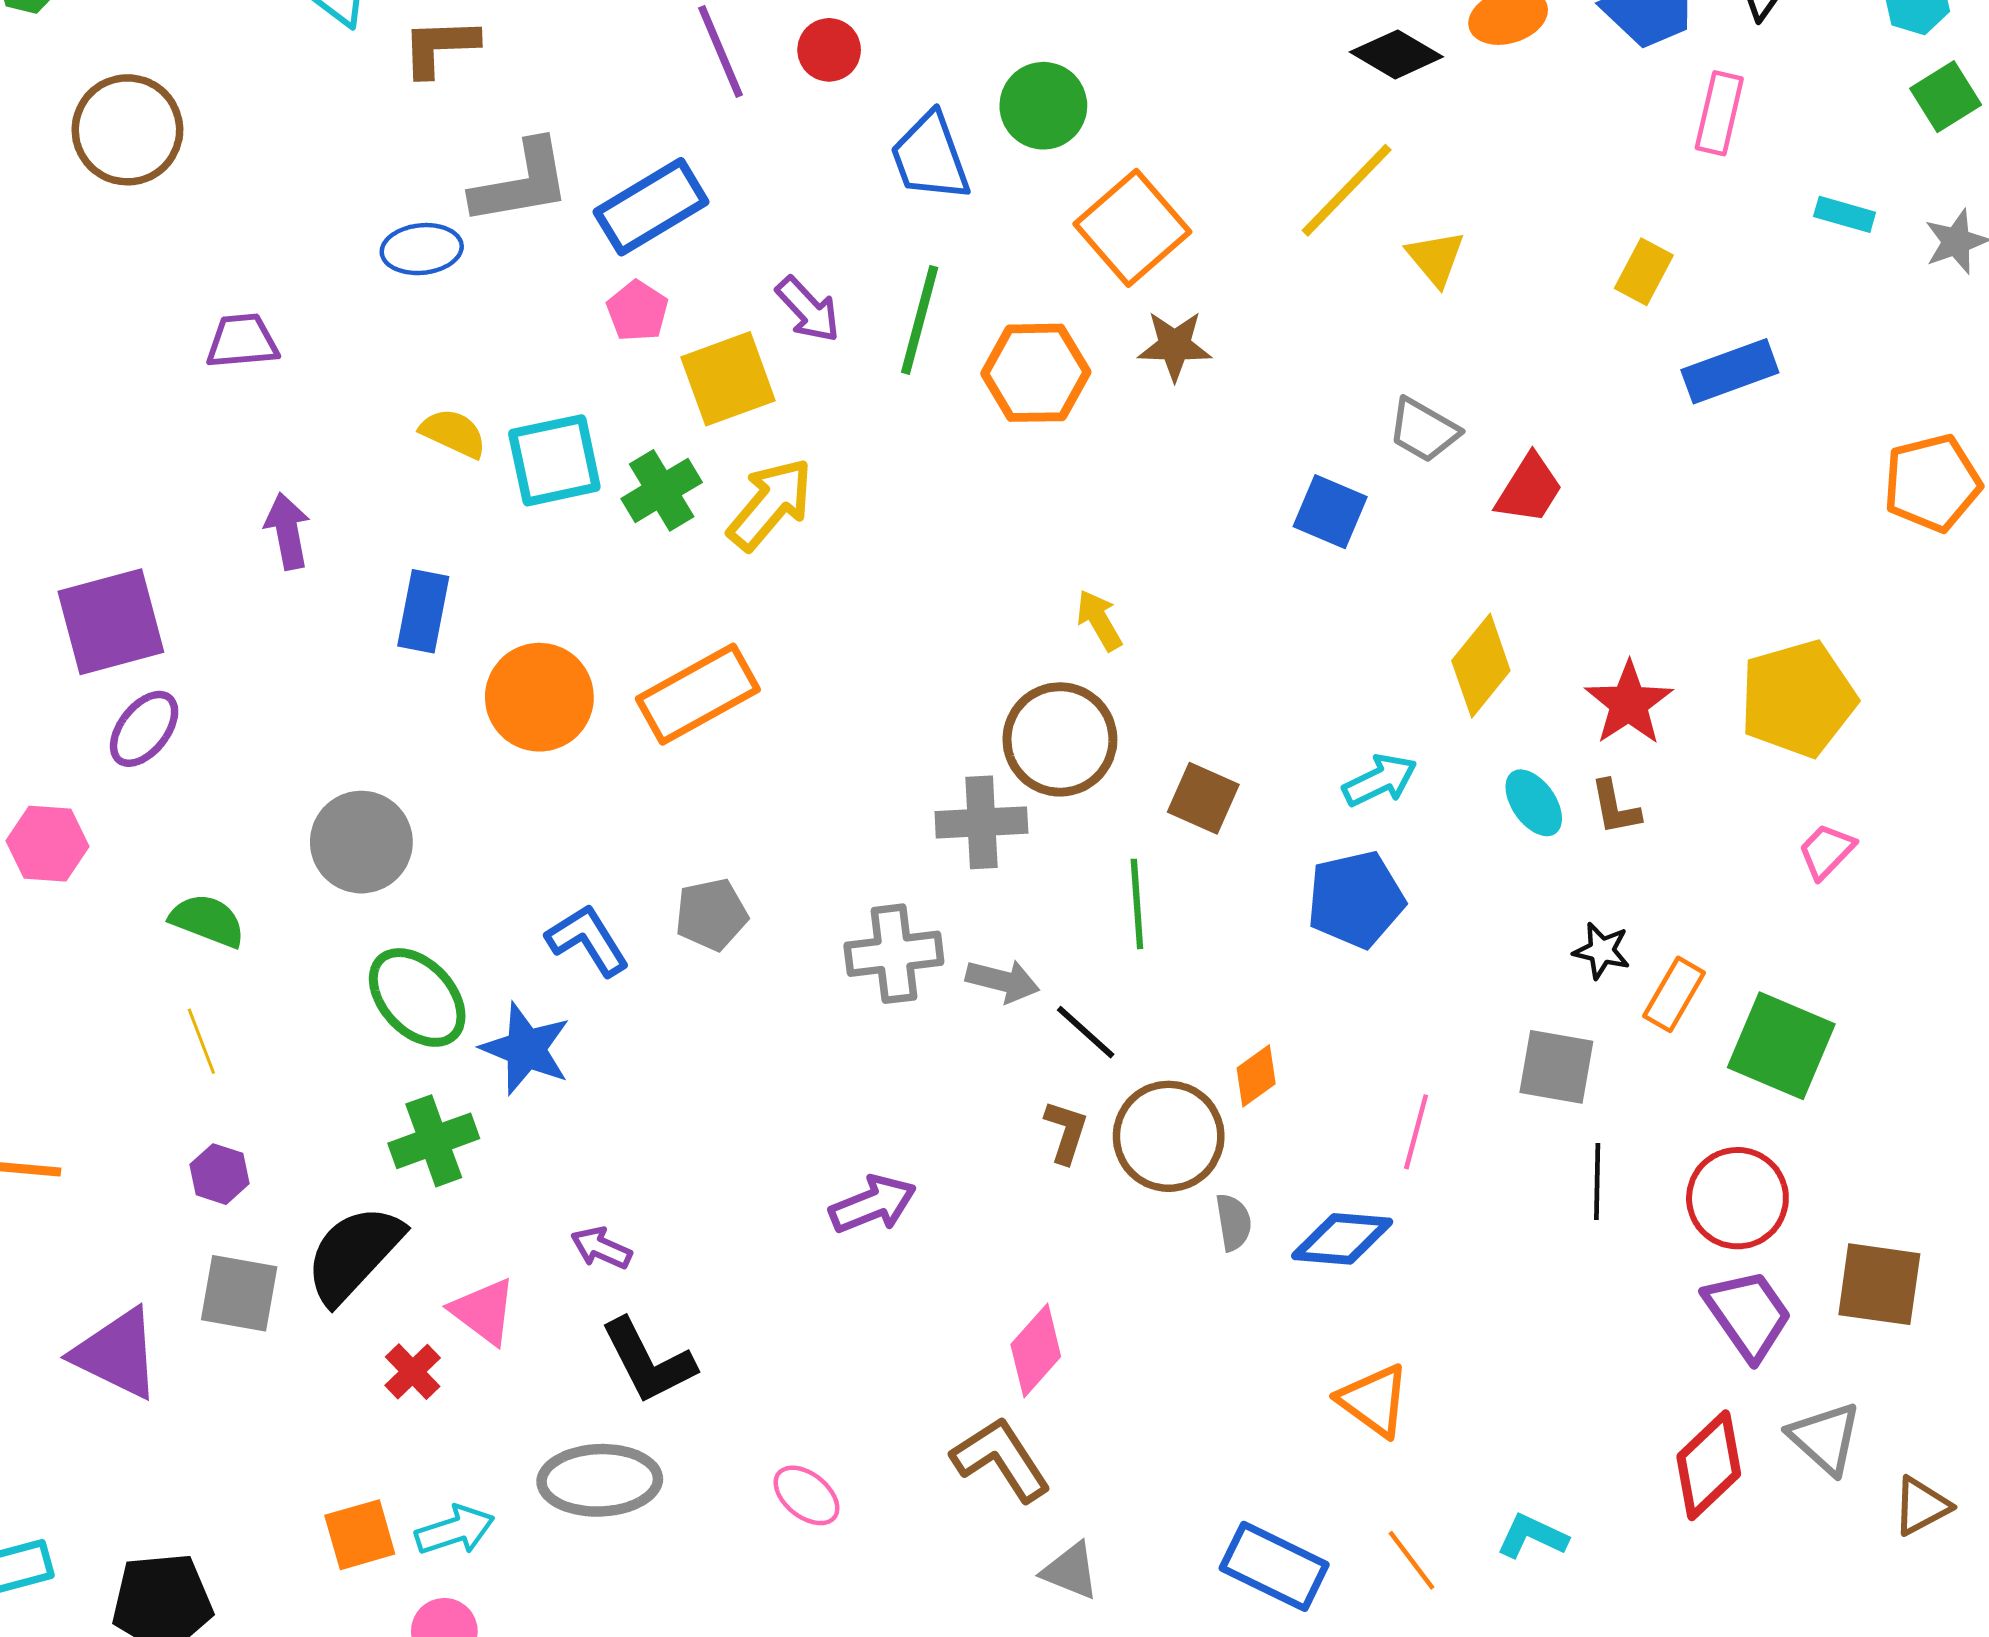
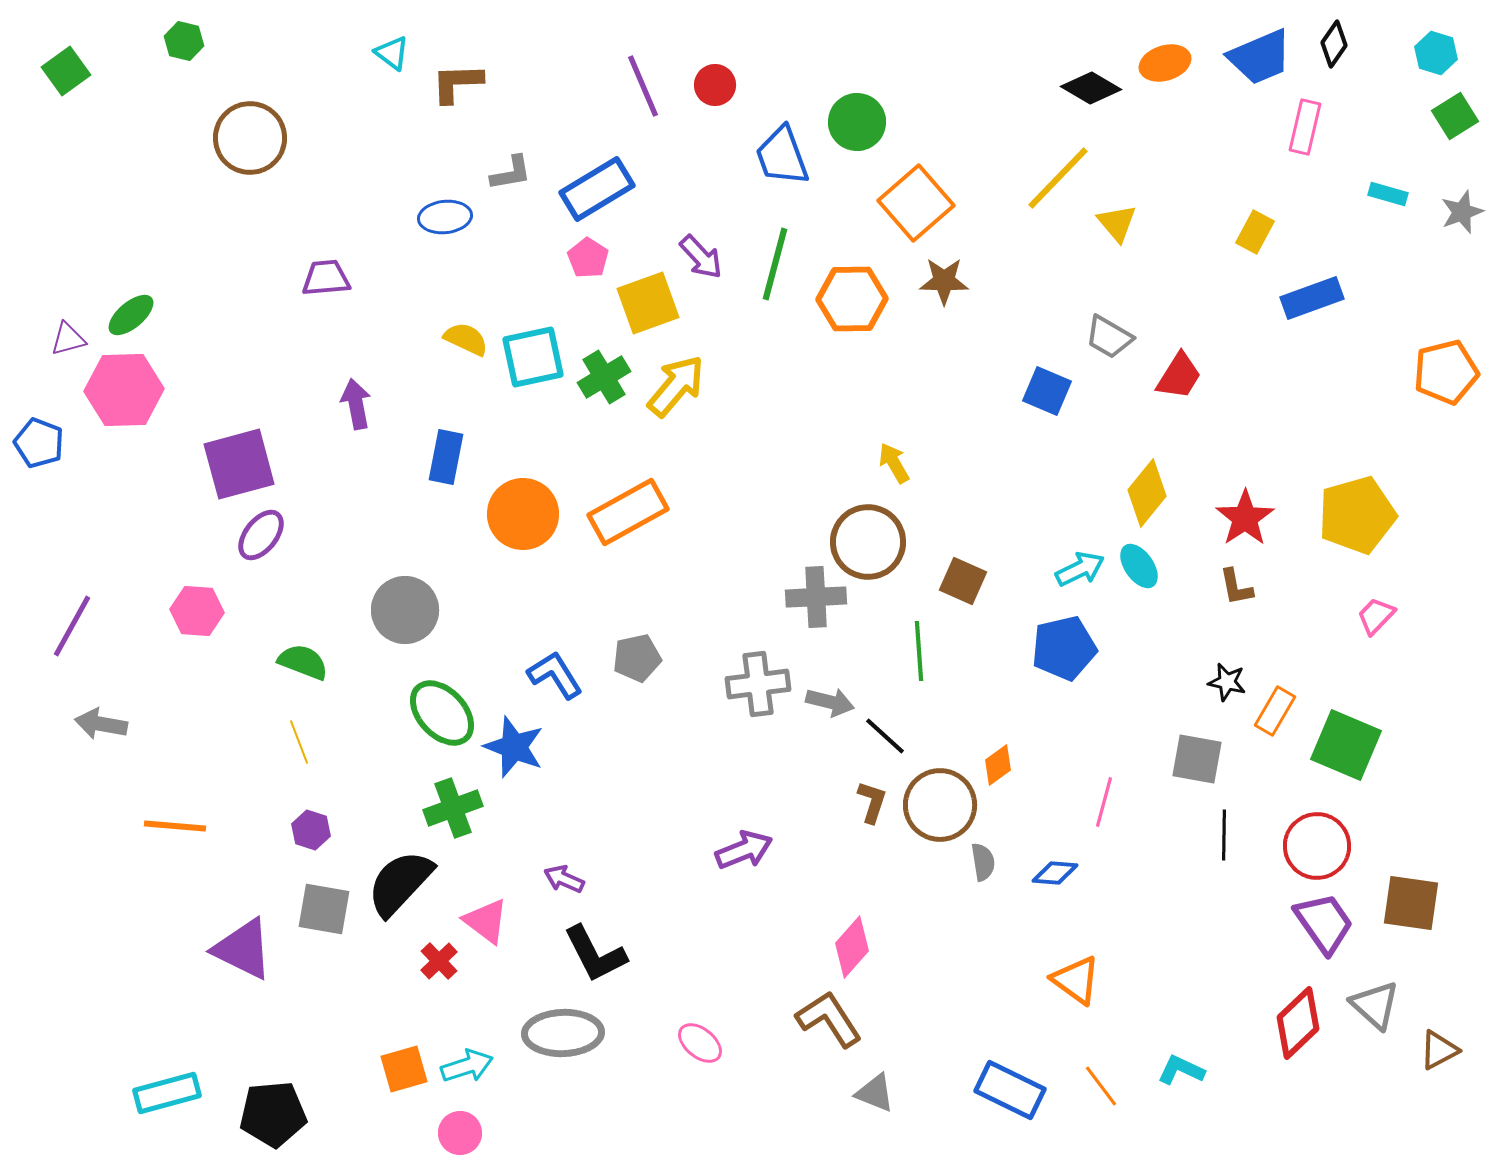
gray L-shape: (521, 183) -> (511, 173), size x0.6
cyan ellipse: (1534, 803) -> (1139, 566), moved
blue diamond: (1342, 1239) -> (1055, 873), size x0.7

